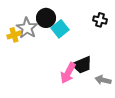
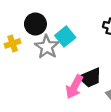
black circle: (46, 18) -> (35, 24), moved
gray star: (27, 28) -> (47, 47), moved

